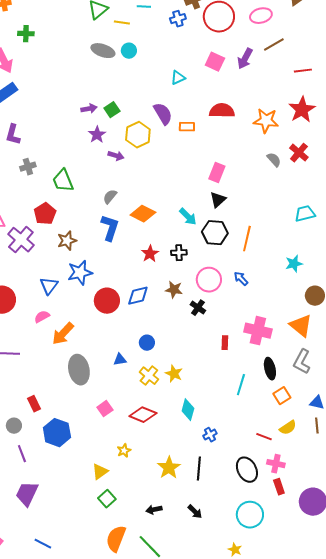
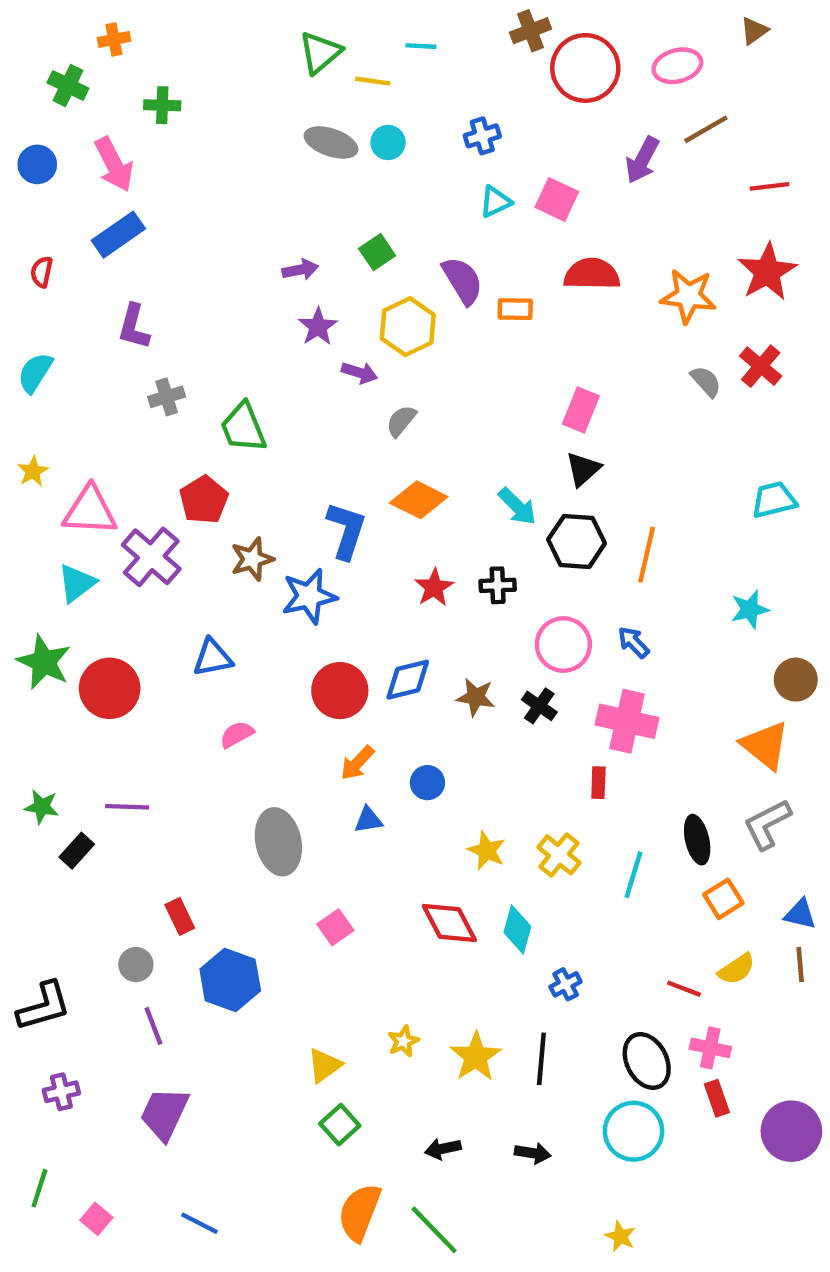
blue cross: (178, 19) -> (482, 136), moved
pink square: (215, 62) -> (557, 199), moved
green square: (112, 110) -> (377, 252), moved
gray semicircle: (110, 197) -> (401, 421), moved
blue star: (80, 273) -> (309, 596), moved
blue triangle: (49, 286) -> (213, 658), turned 42
brown star: (174, 290) -> (476, 697), moved
pink semicircle: (42, 317) -> (237, 734), moved
pink cross: (258, 331) -> (627, 721), moved
orange arrow: (63, 334) -> (357, 763), moved, size x0.7
gray L-shape: (302, 362) -> (767, 824), turned 35
yellow cross: (149, 376) -> (559, 855), moved
red diamond: (143, 415) -> (449, 923), moved, turned 40
yellow star: (124, 451) -> (403, 1041), moved
black arrow: (195, 512) -> (533, 1153), turned -35
cyan circle: (250, 515) -> (634, 1131), moved

